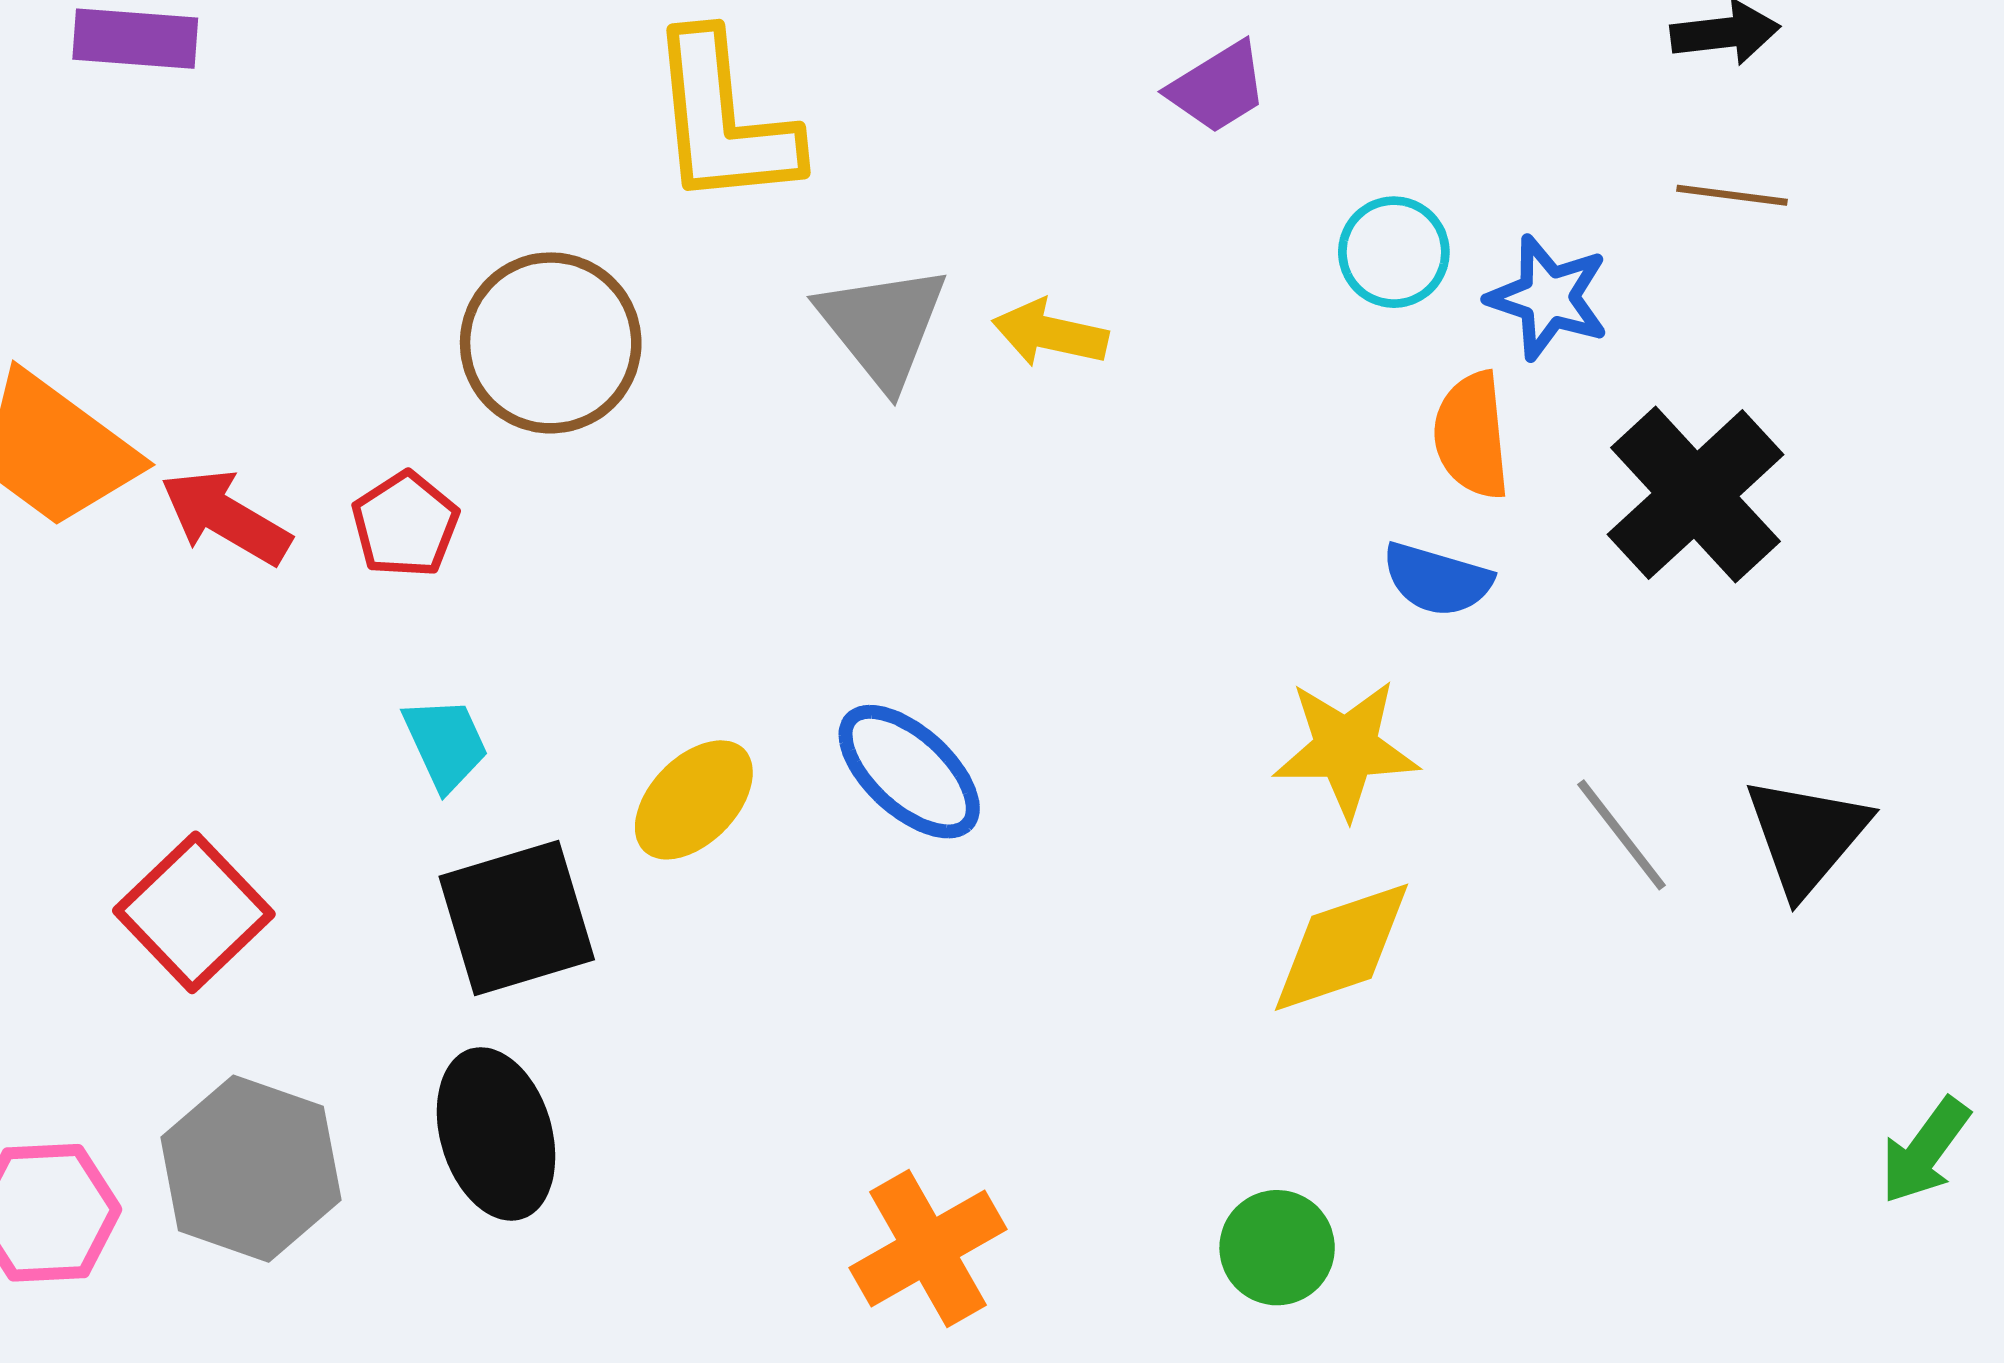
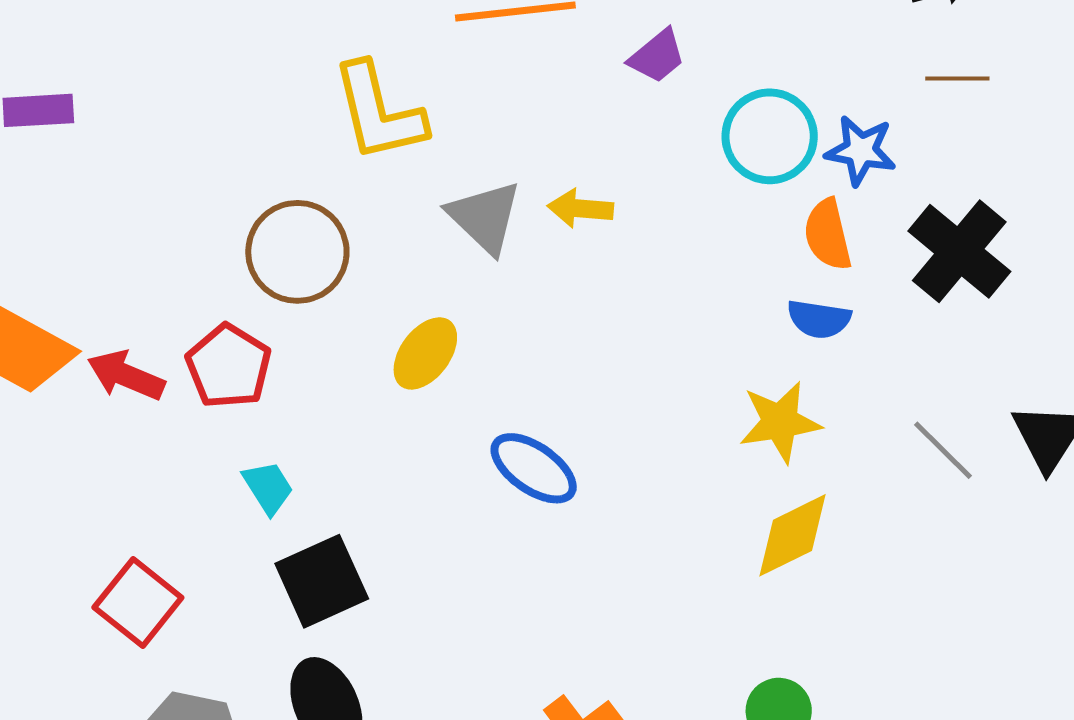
cyan circle: (1394, 252) -> (770, 136), size x1.5
red pentagon: (405, 525) -> (229, 366), size x1.4
yellow ellipse: (694, 800) -> (425, 353), moved

